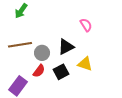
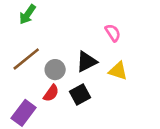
brown line: (20, 45) -> (26, 59), turned -30
yellow triangle: (85, 64) -> (118, 71), moved

